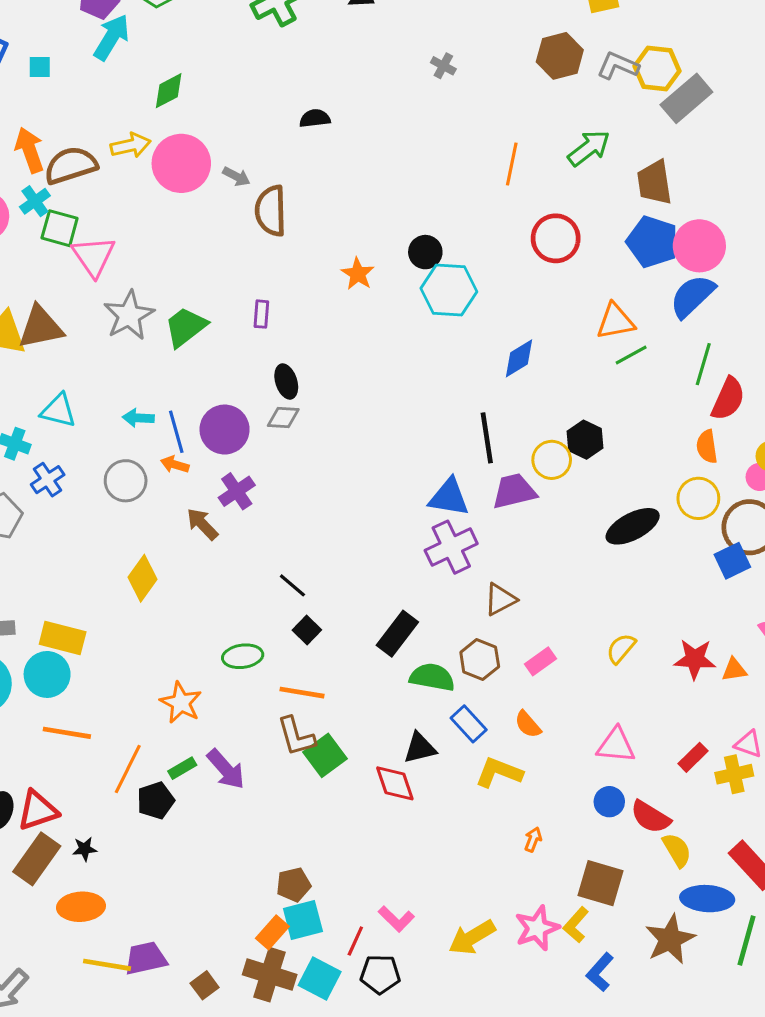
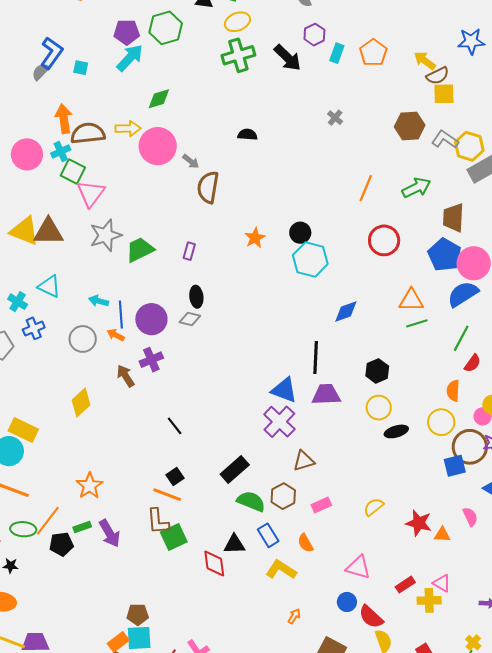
red semicircle: (728, 399) -> (472, 363), size x0.7
yellow circle: (552, 460) -> (379, 408), moved
black ellipse: (633, 526) -> (396, 431), size x0.7
purple cross: (451, 547) -> (279, 422), turned -32
black square: (307, 630) -> (175, 477), moved
green ellipse: (243, 656) -> (23, 529), moved

